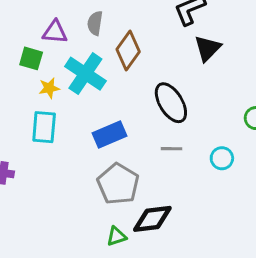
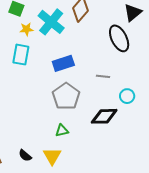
black ellipse: (171, 103) -> (119, 38), moved
cyan circle: (222, 158) -> (127, 96), moved
black diamond: (152, 219) -> (104, 116), moved

